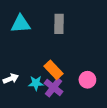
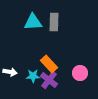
cyan triangle: (21, 24) -> (33, 22), moved
white arrow: (11, 79) -> (10, 72), turned 32

